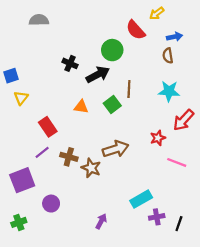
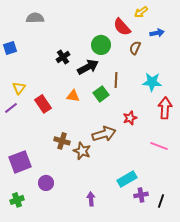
brown semicircle: (168, 56) -> (135, 48), moved, turned 32
black cross: (70, 63) -> (63, 57), turned 32
blue square: (11, 76) -> (10, 48), moved
red arrow: (183, 120) -> (165, 108), turned 140
red rectangle: (48, 127) -> (43, 104), moved
red star: (158, 138) -> (130, 118), moved
purple line: (42, 152) -> (11, 108), moved
purple arrow: (101, 221) -> (91, 199), turned -32

